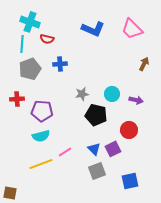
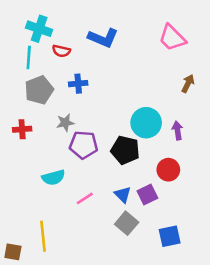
blue L-shape: (93, 29) -> (103, 38), moved
gray star: (82, 94) -> (65, 123), moved
cyan circle: (112, 94) -> (146, 123), size x1.5
purple arrow: (136, 100) -> (177, 131), turned -112
purple pentagon: (42, 111) -> (83, 145), moved
yellow line: (41, 164) -> (43, 236), moved, turned -75
gray square: (97, 171) -> (127, 223), turned -30

